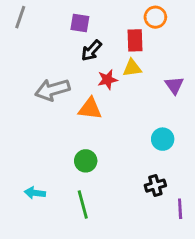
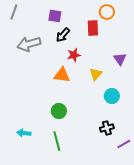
yellow triangle: (132, 68) -> (96, 74), moved, turned -40
gray arrow: (52, 90) -> (29, 44), moved
purple line: (180, 209) -> (124, 144), turned 64

